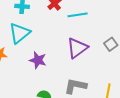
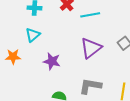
cyan triangle: (19, 33) -> (33, 35), size x0.7

